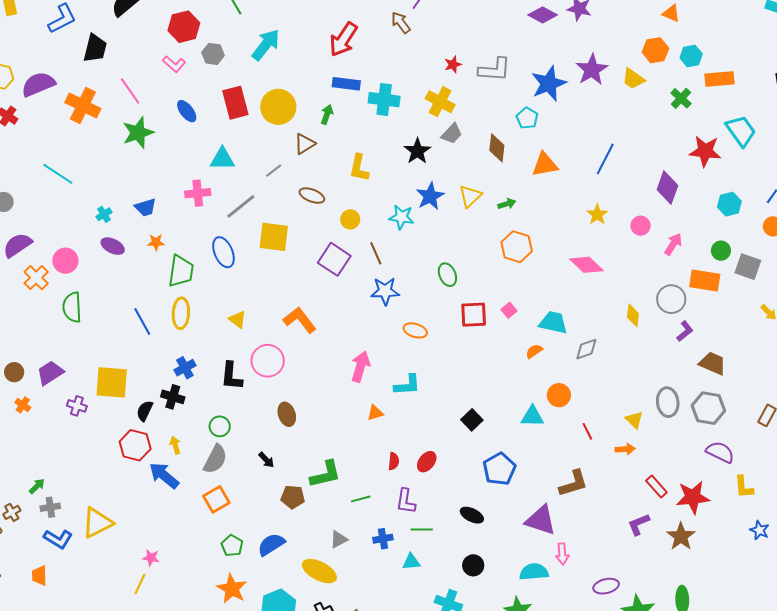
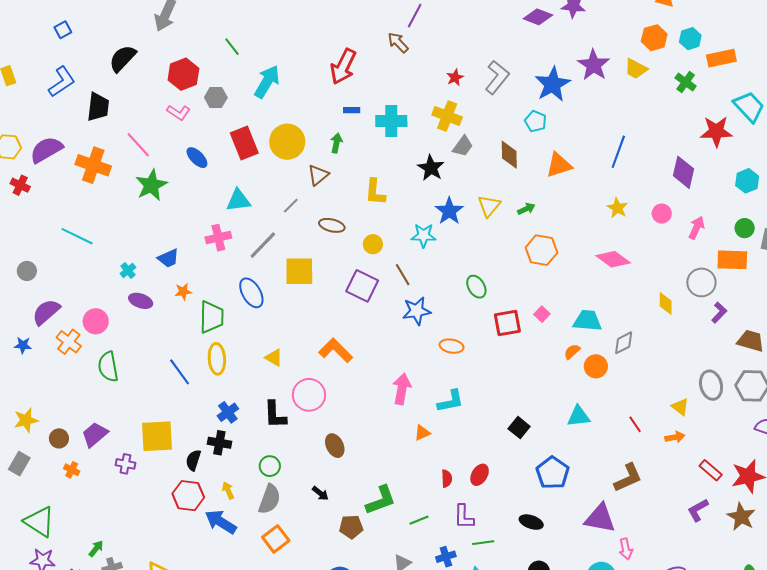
gray L-shape: (495, 70) -> (497, 77), turned -48
blue rectangle: (346, 84) -> (352, 110), size x0.6
orange circle: (559, 395) -> (596, 366), moved

